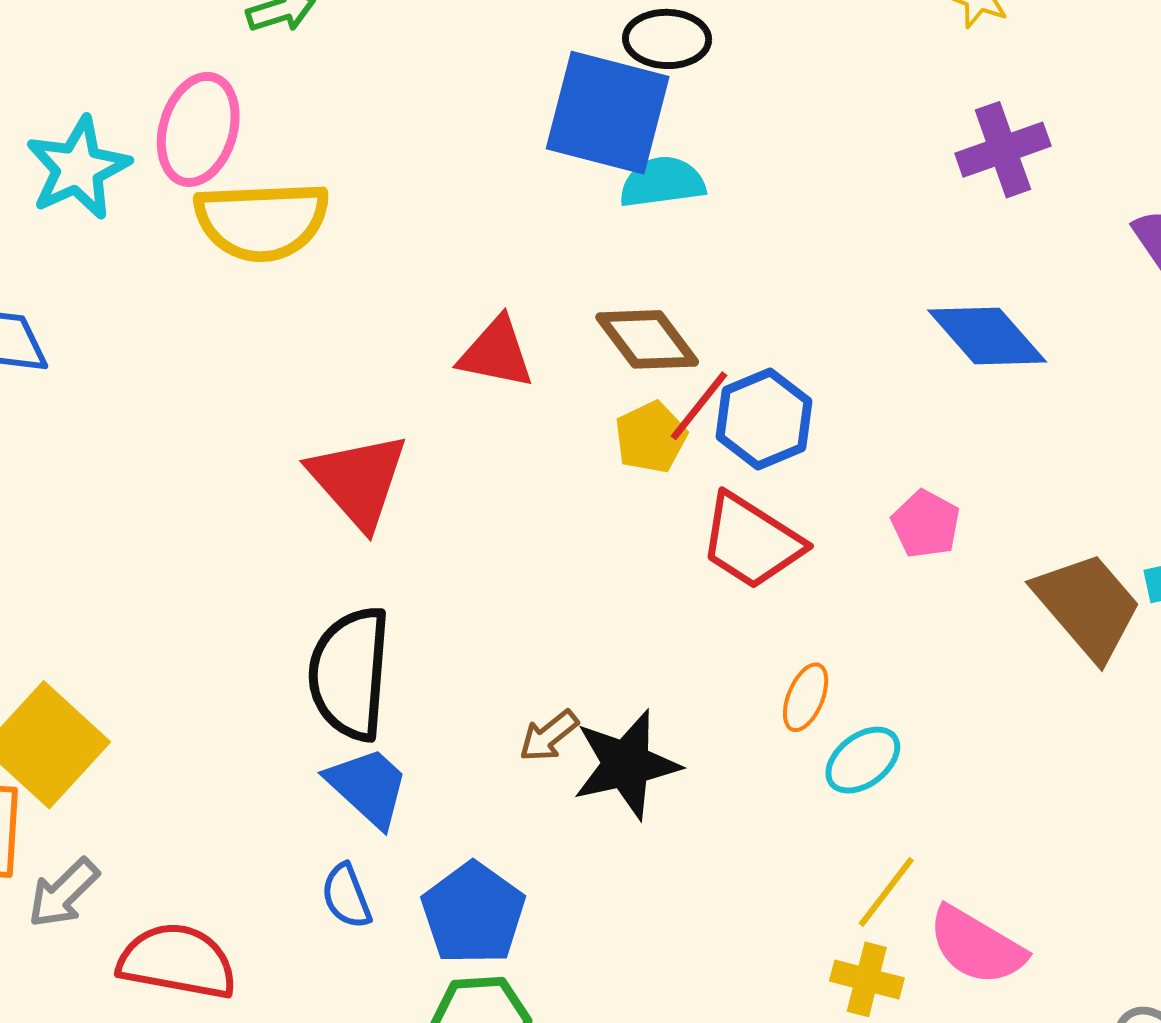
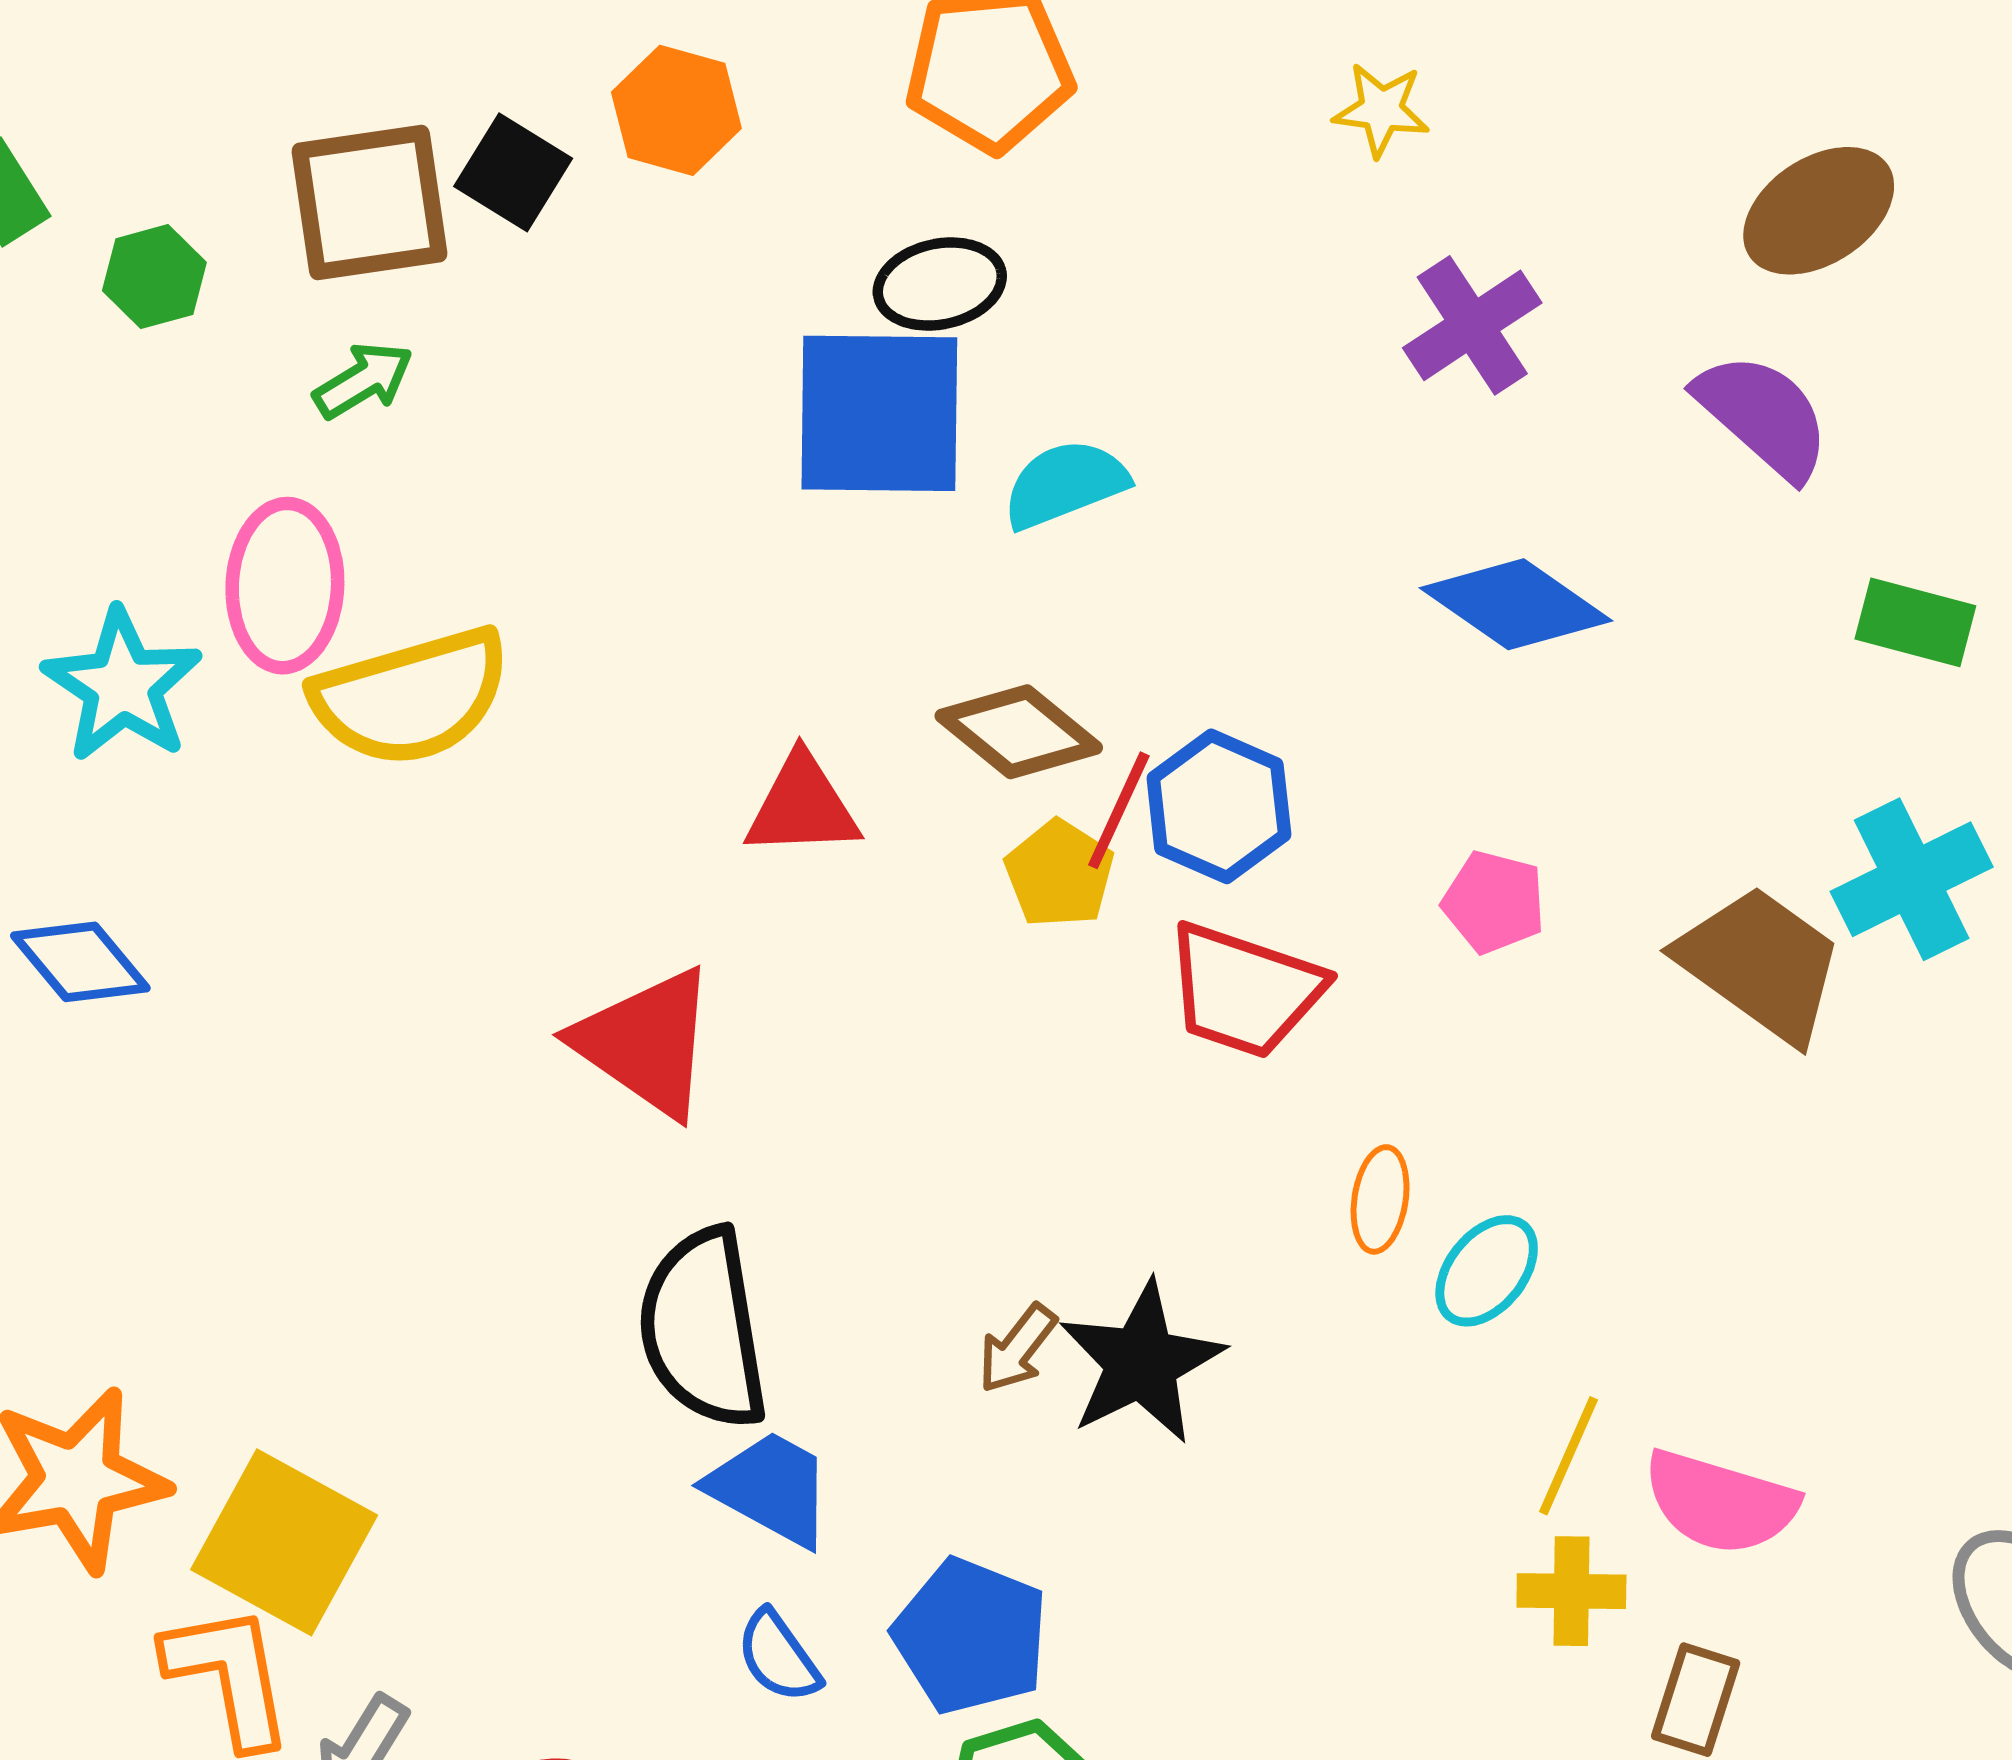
cyan semicircle: (662, 182) -> (1065, 484), moved

